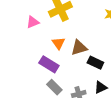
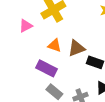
orange triangle: (58, 43) -> (55, 45), turned -32

